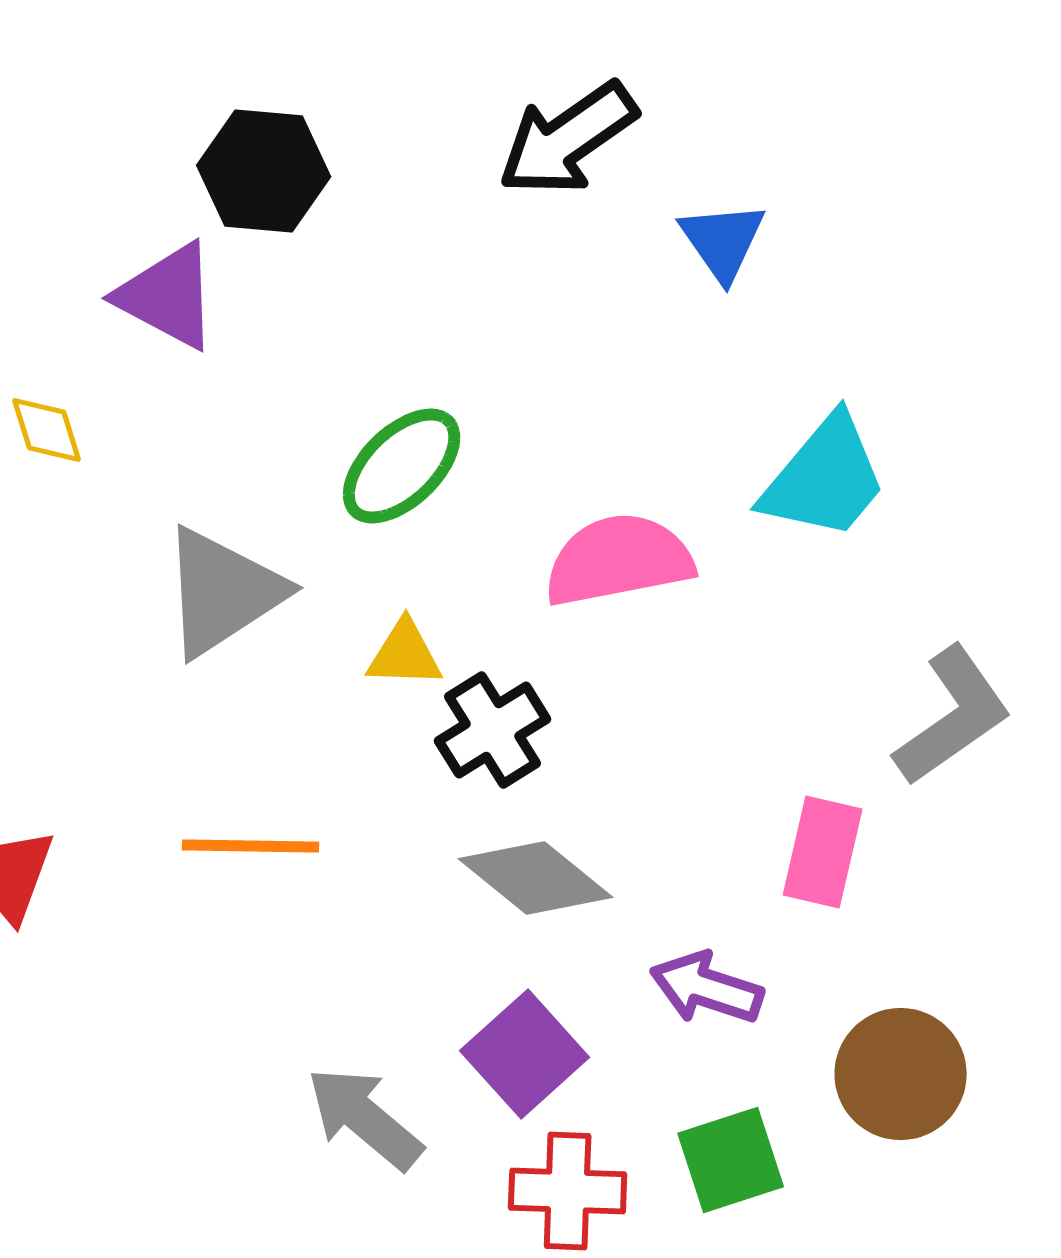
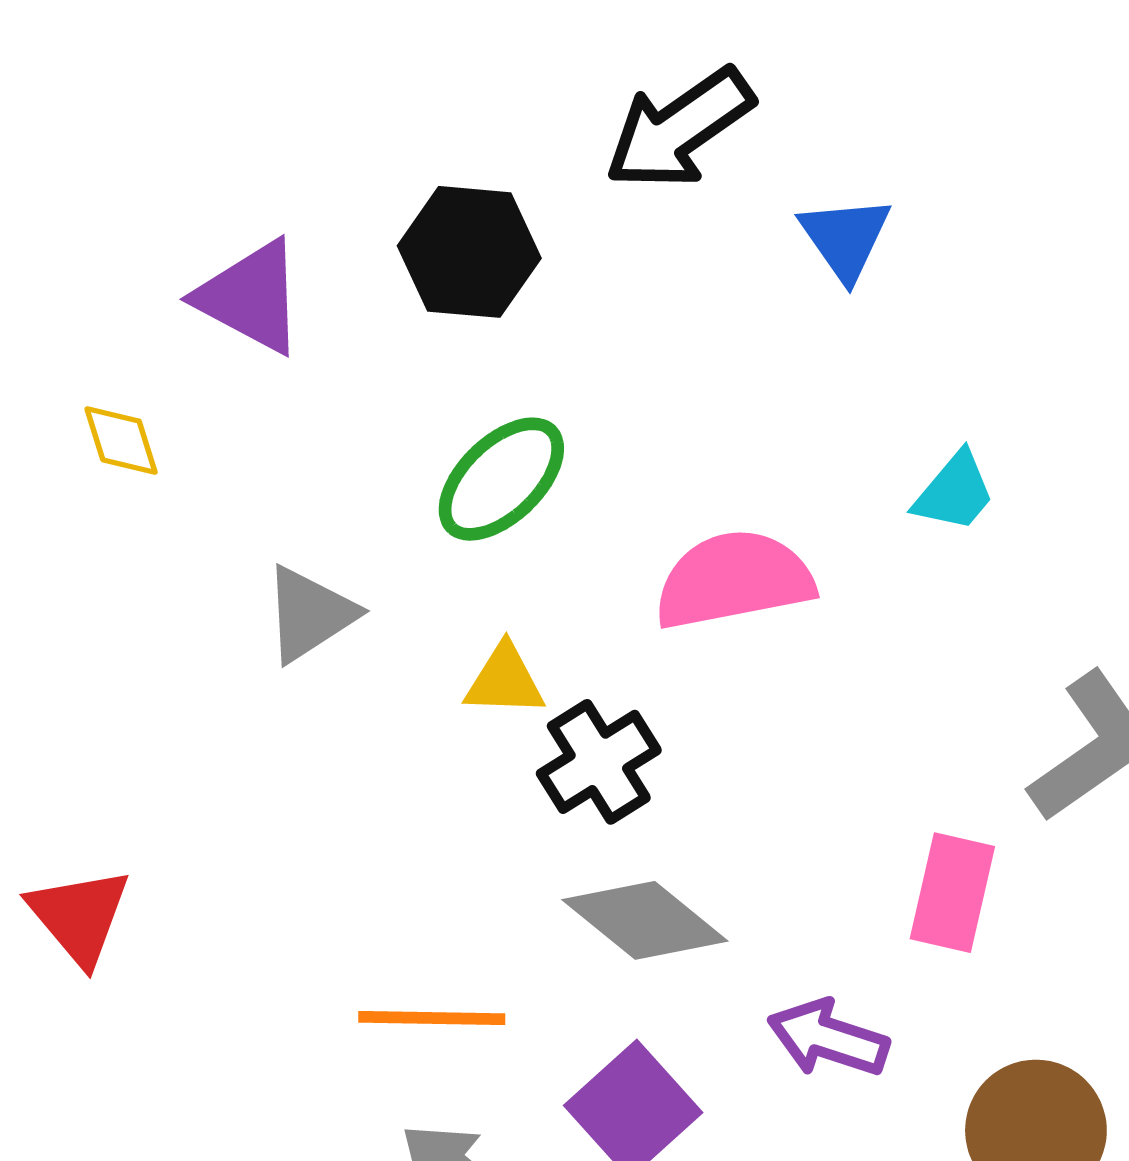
black hexagon: (264, 171) -> (469, 252), moved
cyan trapezoid: (825, 478) -> (955, 492), size x0.6
gray triangle: (223, 592) -> (310, 614), size x0.7
orange line: (251, 846) -> (432, 1018), moved

